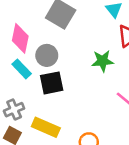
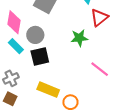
yellow rectangle: (46, 127) -> (48, 90), moved

